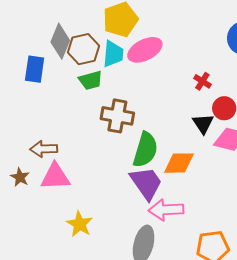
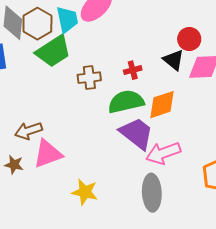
green trapezoid: (91, 80) -> (53, 51), size x1.5
red cross: (202, 81) -> (133, 70), moved, turned -30
brown cross: (117, 116) -> (89, 78), size x0.7
green semicircle: (145, 150) -> (126, 102), turned -102

